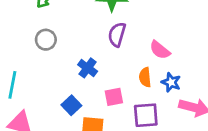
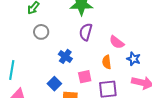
gray circle: (46, 40) -> (41, 32), moved
blue star: (171, 82) -> (134, 59), moved

